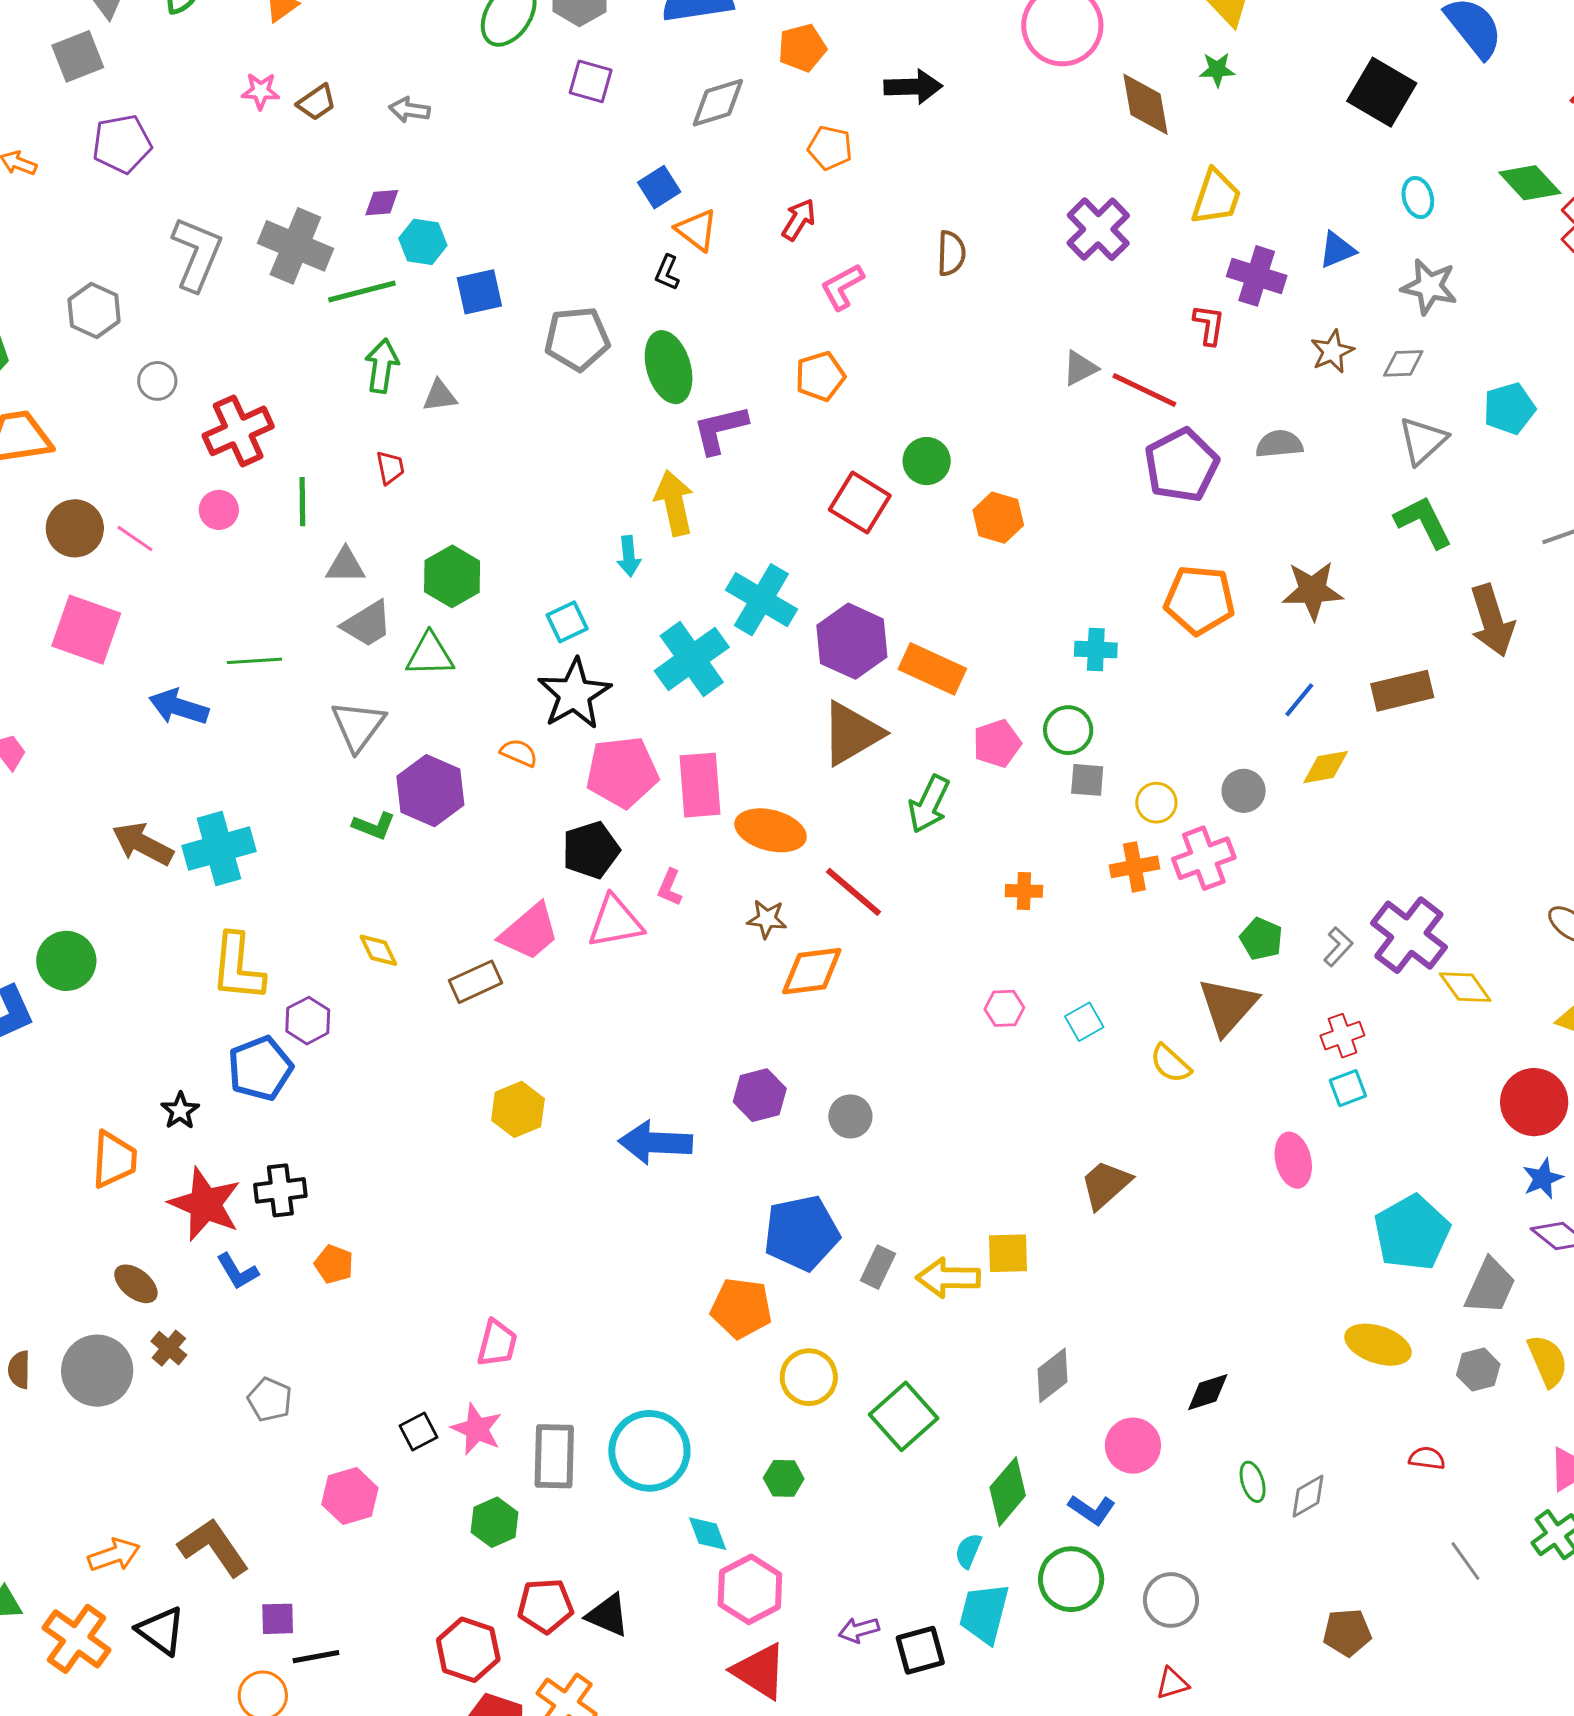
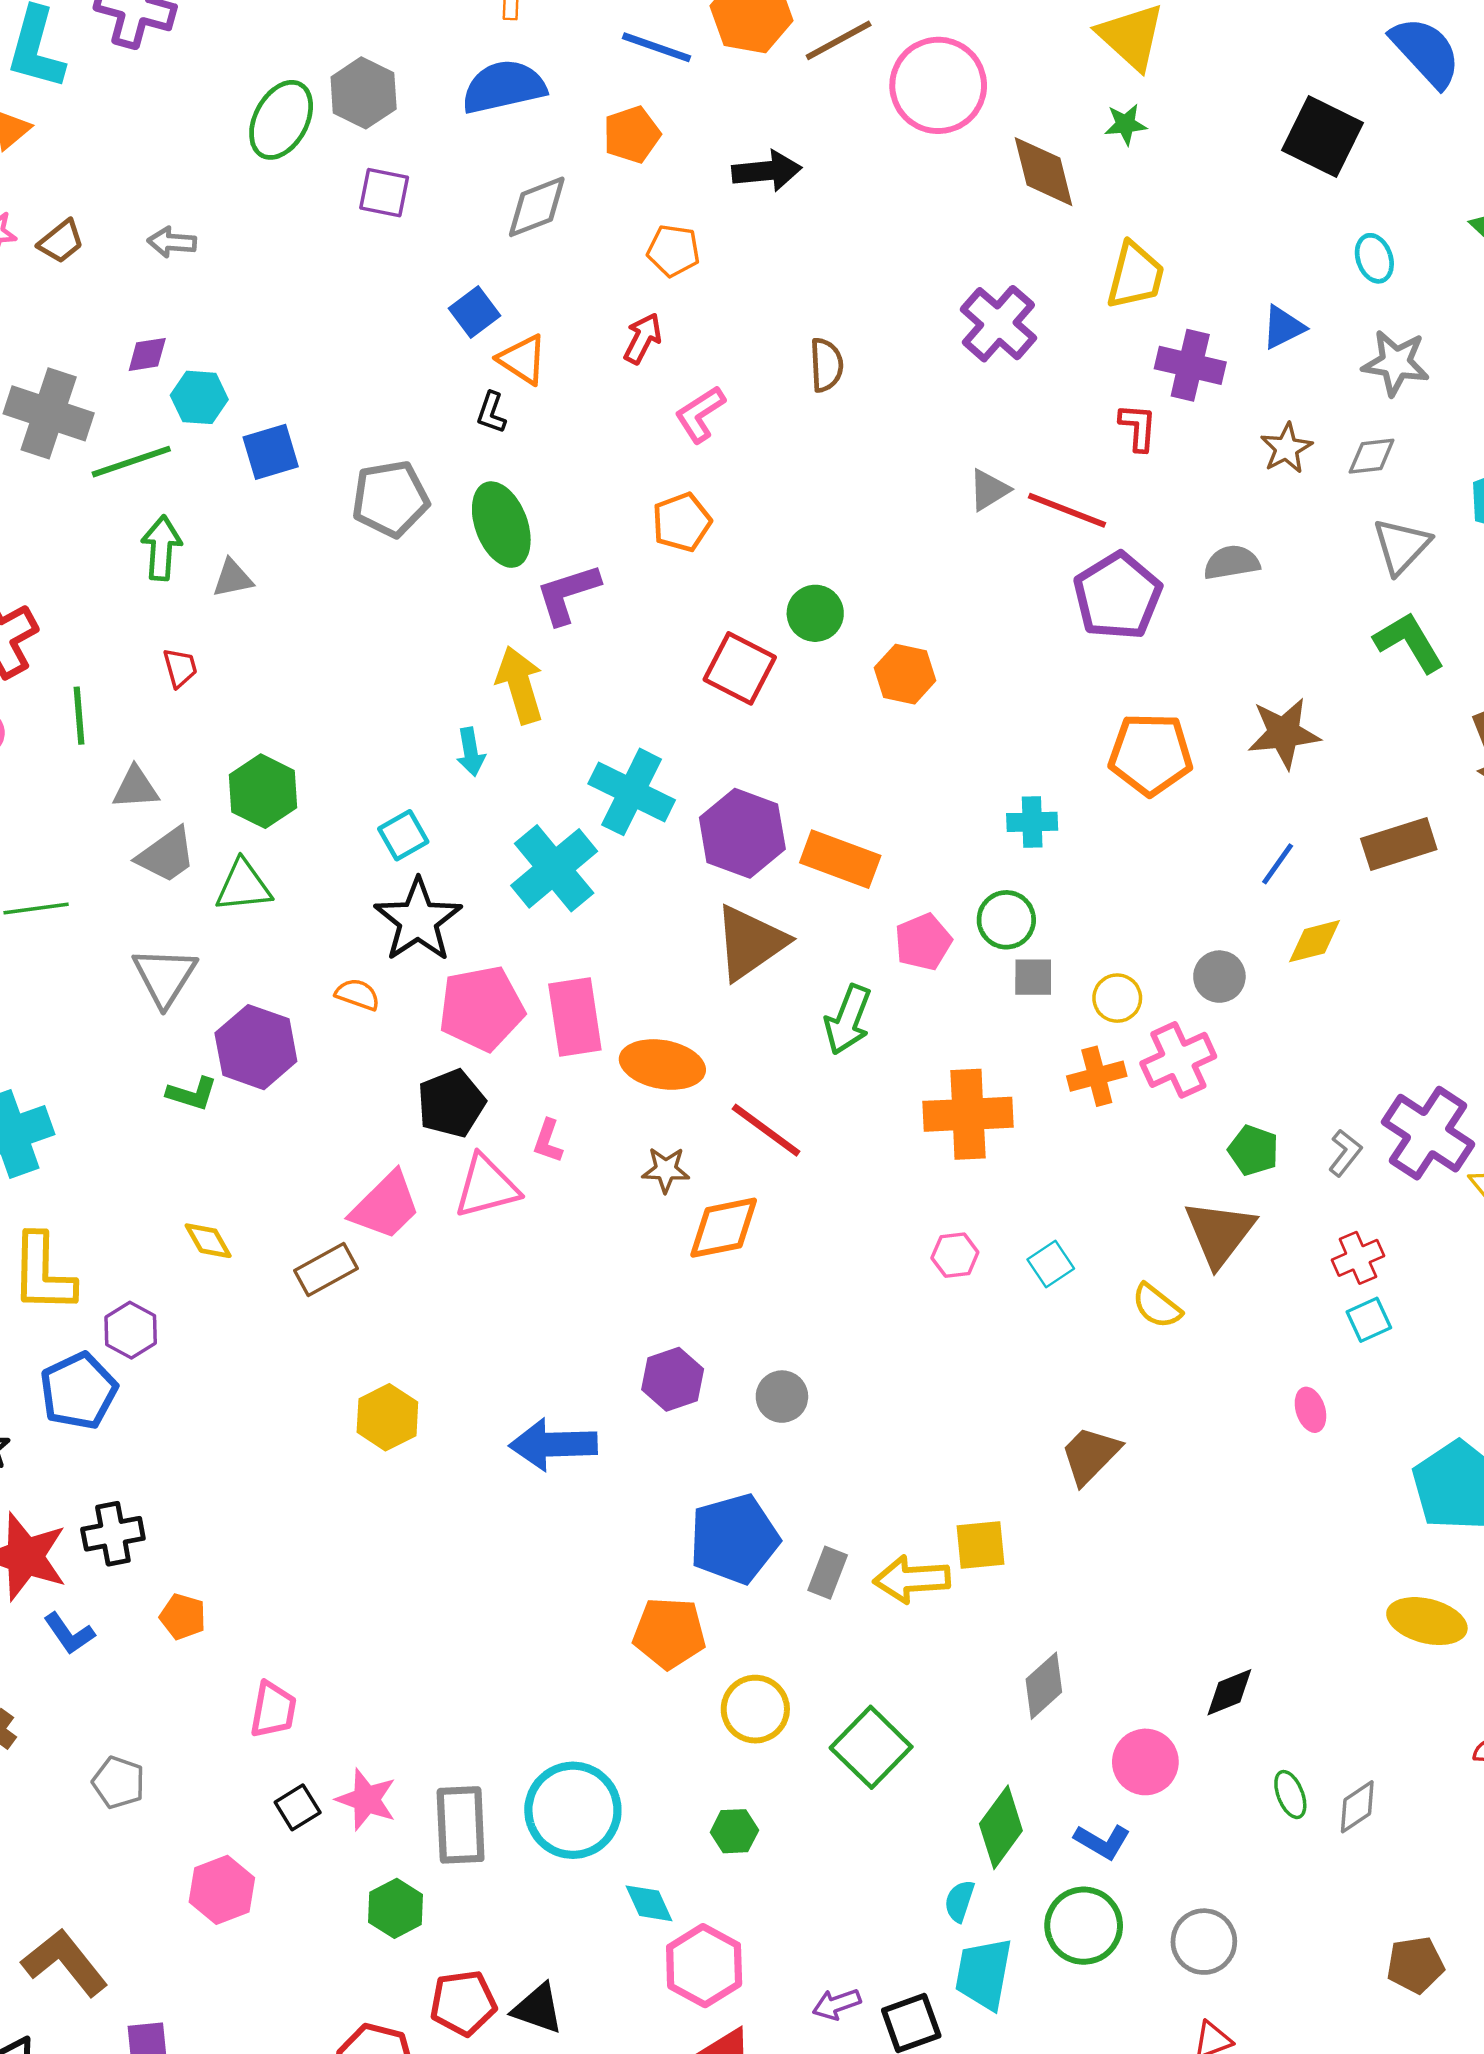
orange cross: (1024, 891) -> (968, 1114), size x2.0
pink ellipse: (1293, 1160) -> (1310, 1410), size x0.7
pink trapezoid: (497, 1343) -> (273, 1710), moved

